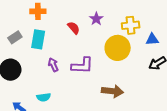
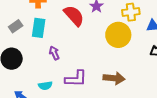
red semicircle: (74, 28) -> (74, 16), size x1.6
purple L-shape: (82, 65) -> (76, 79), moved

